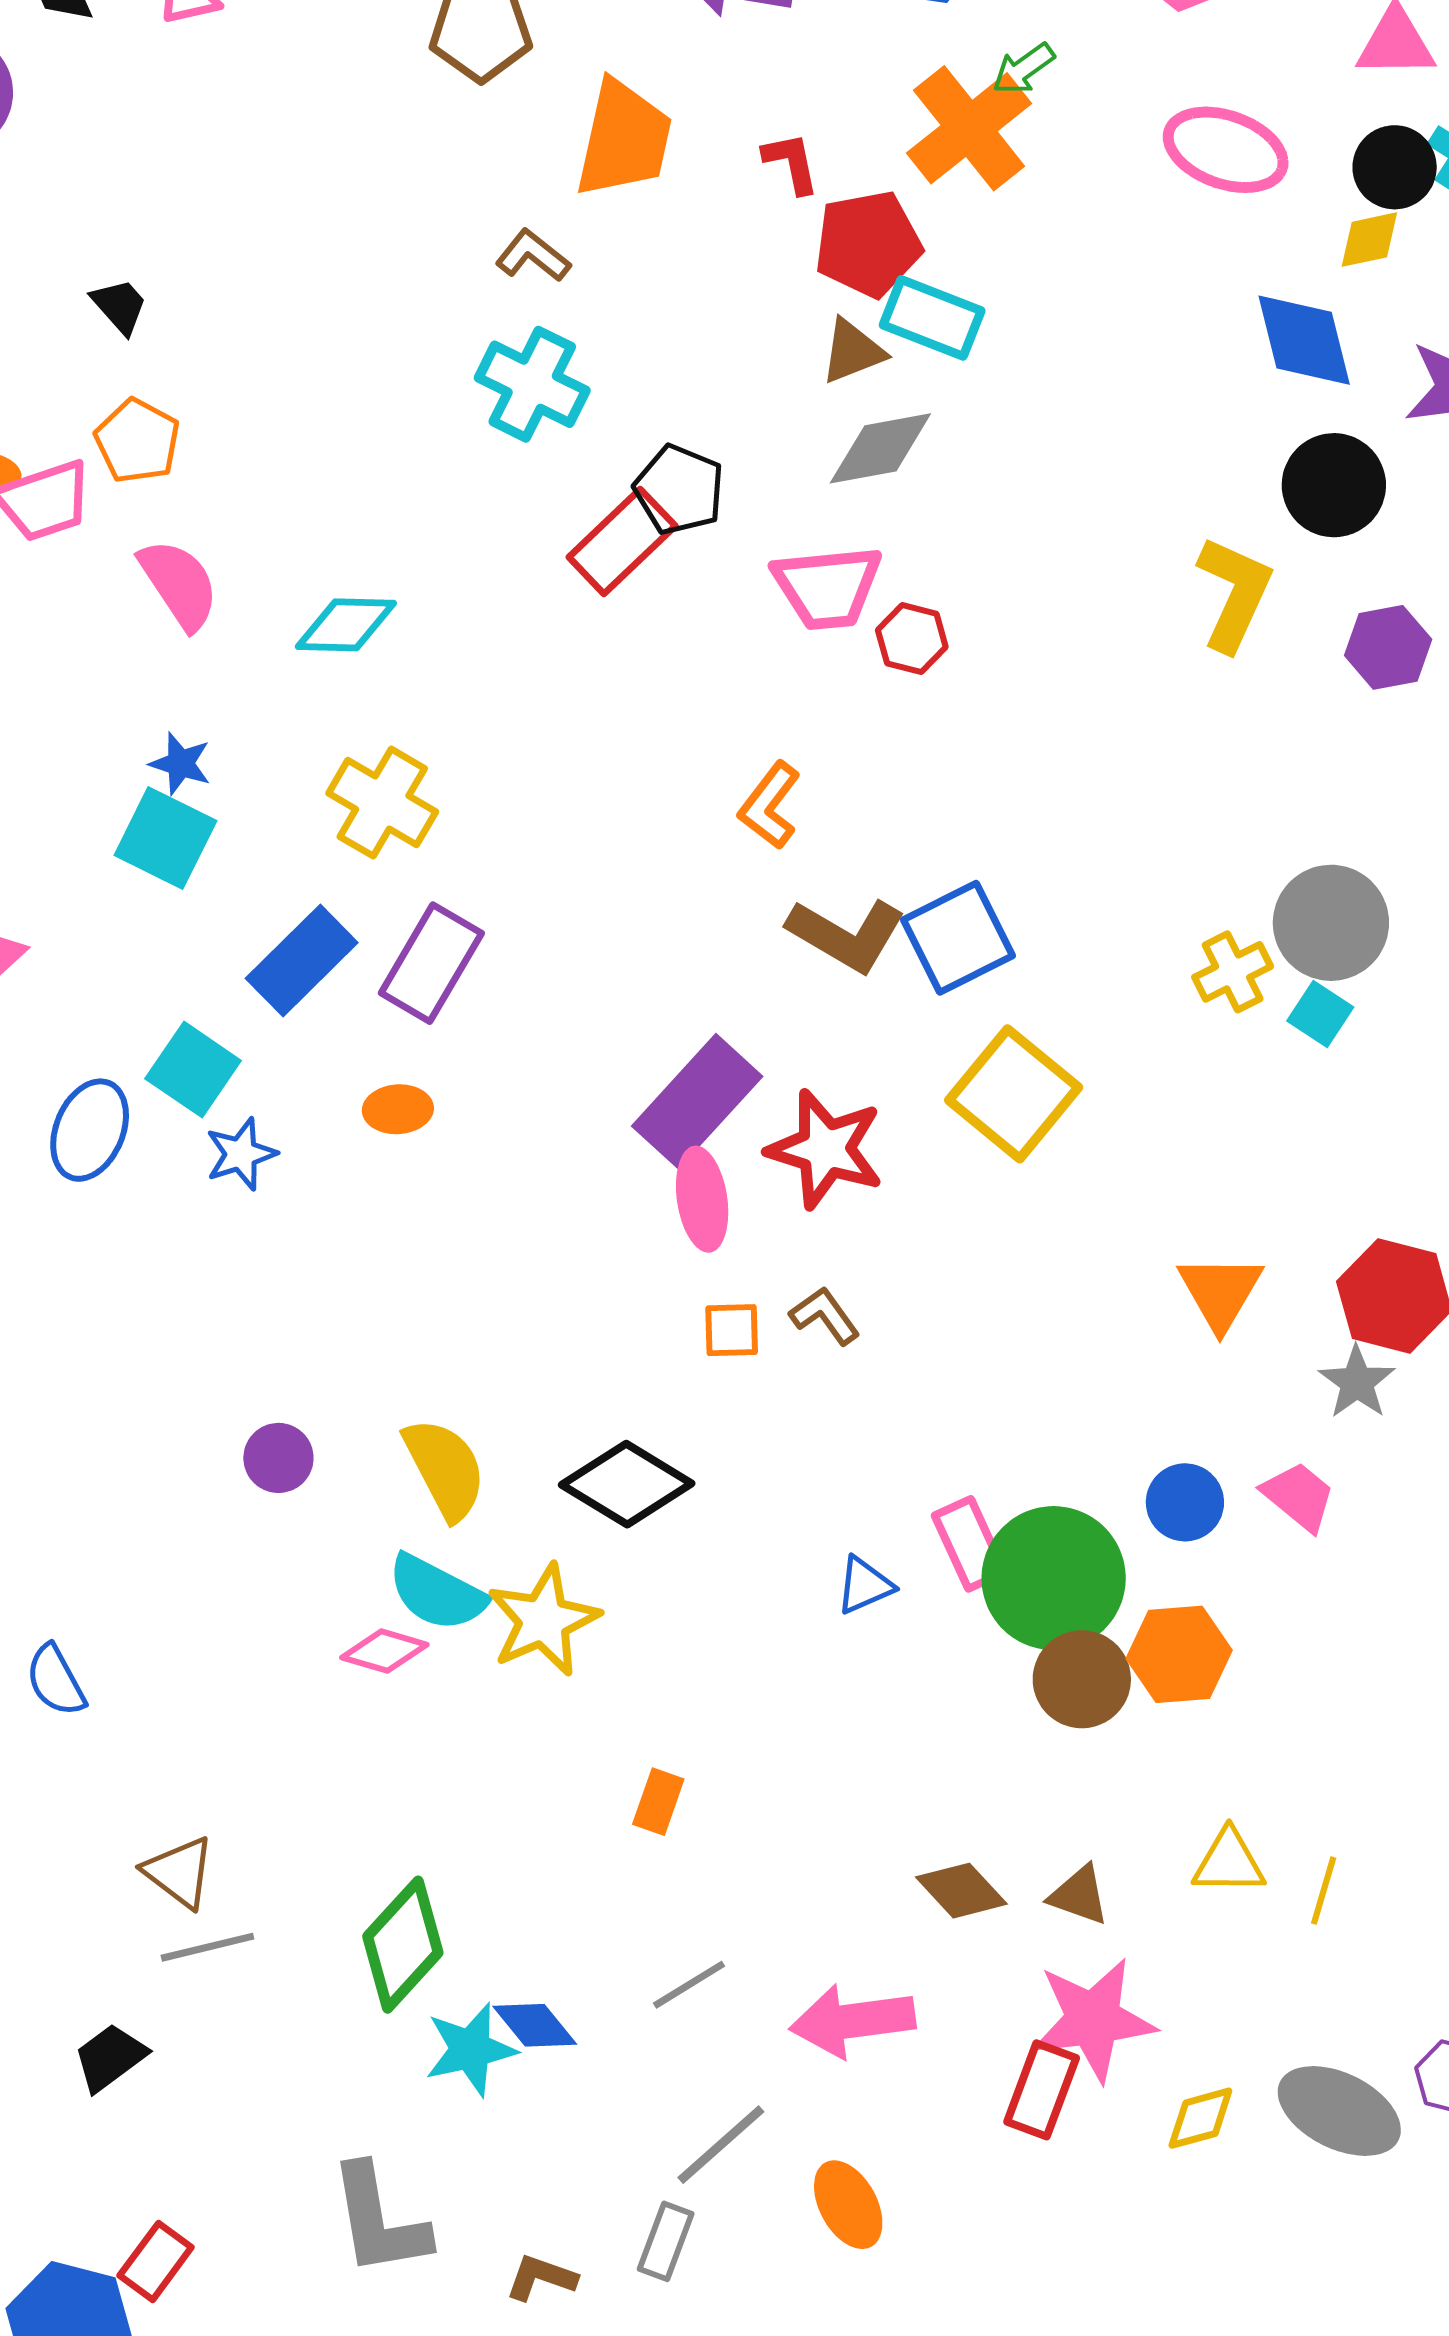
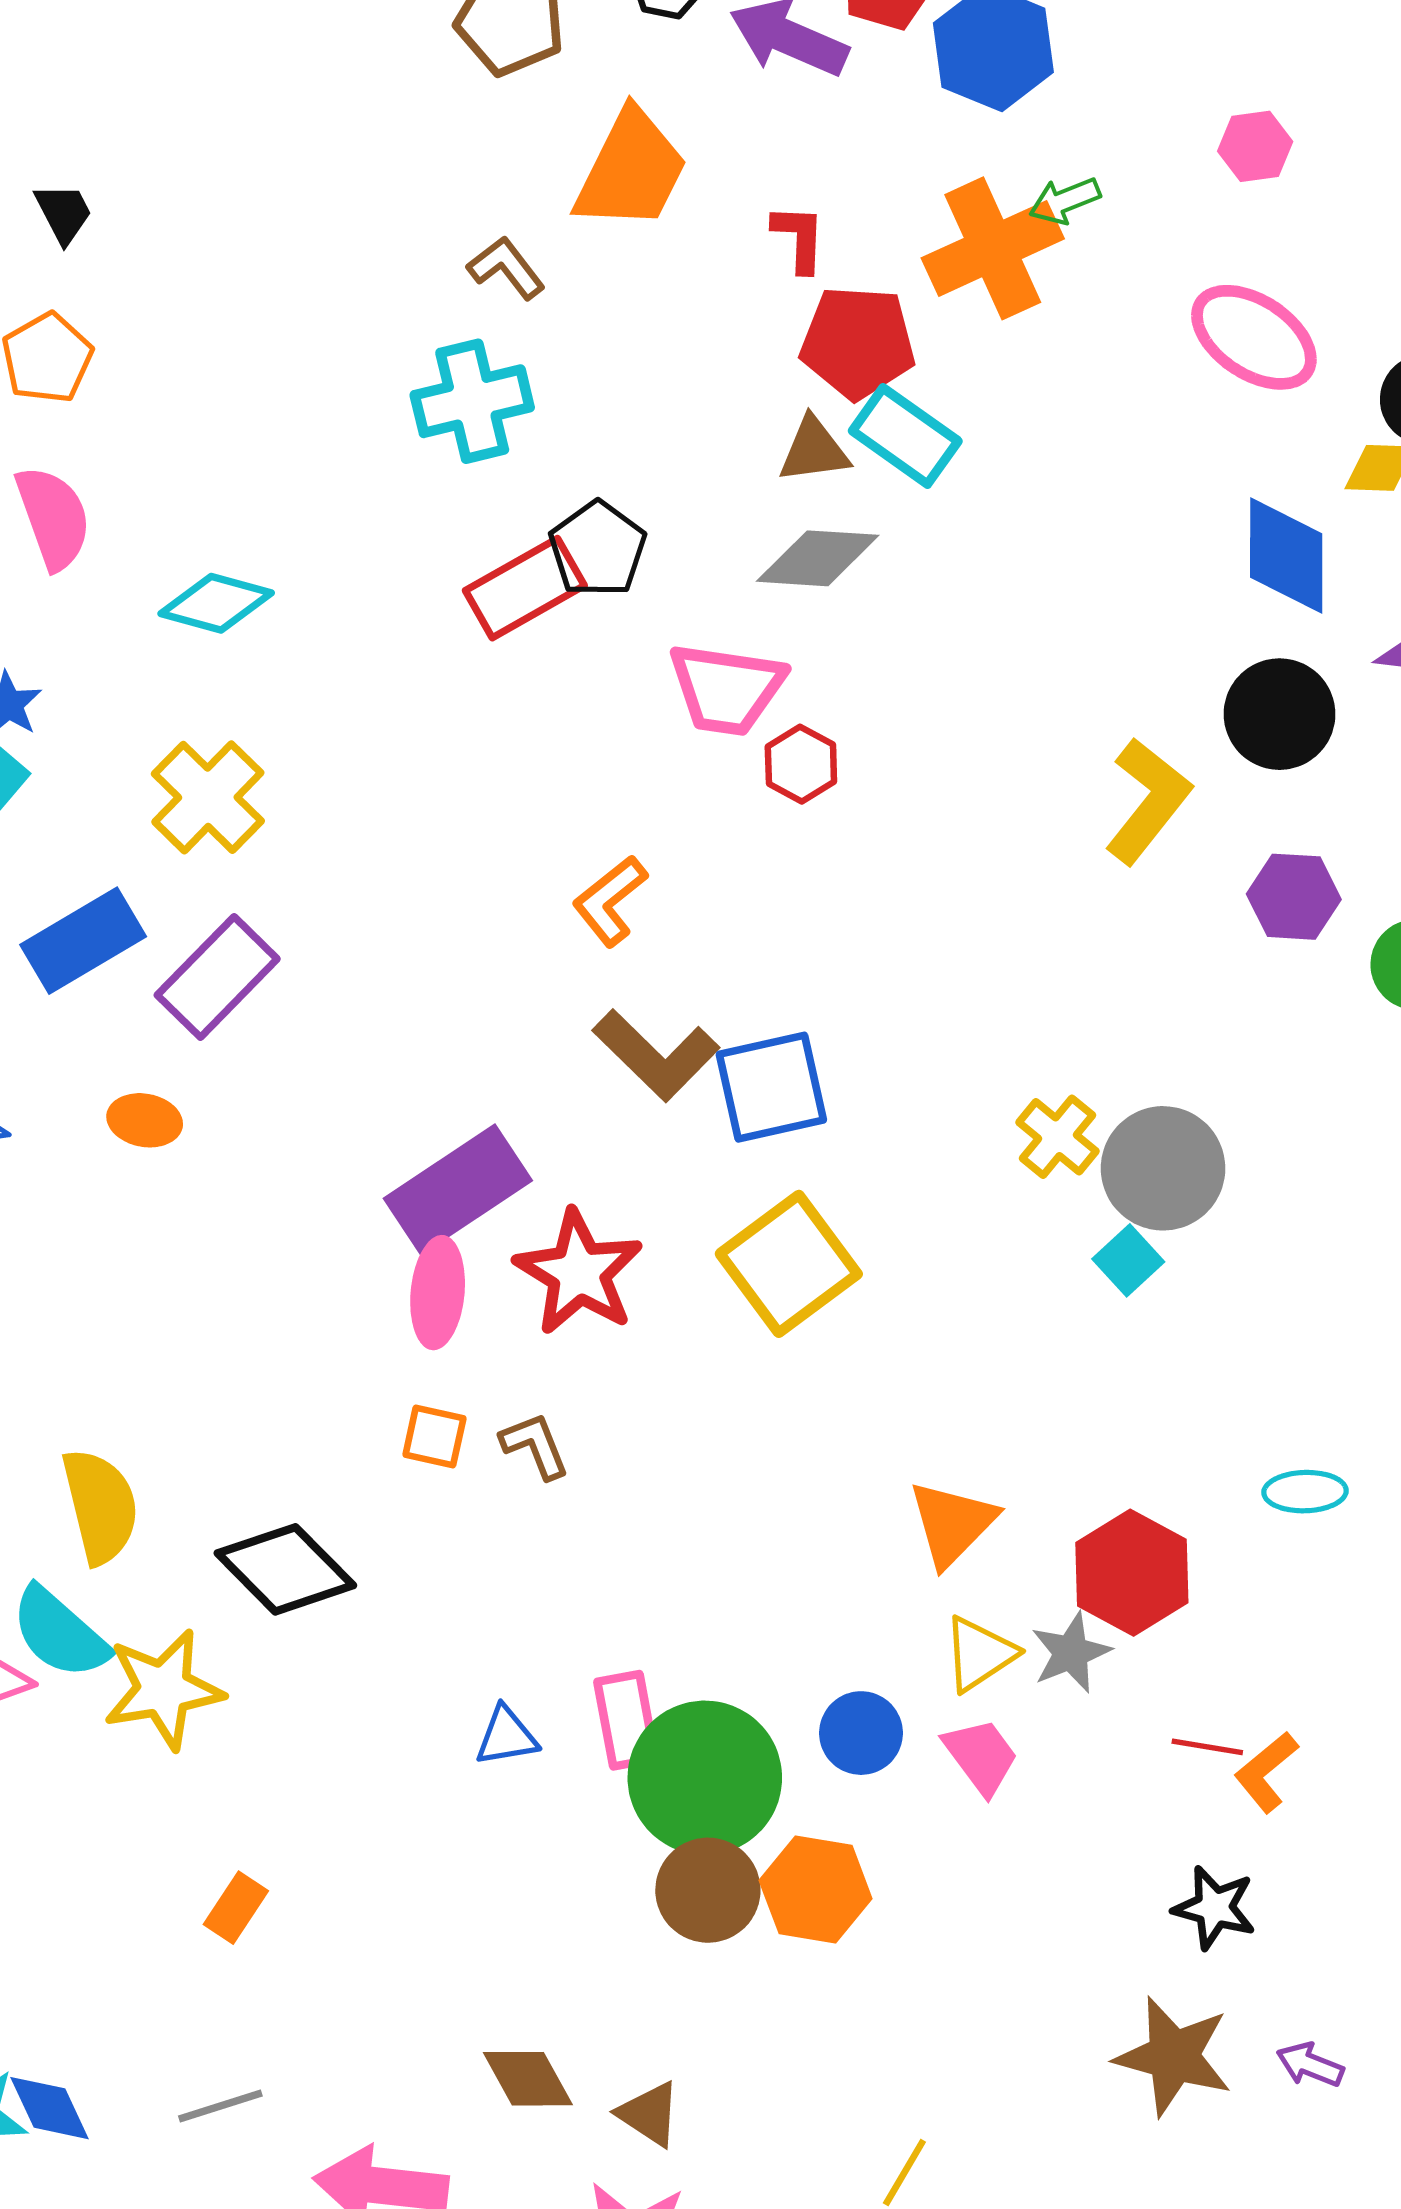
cyan cross: (532, 384) -> (472, 401), turned 36
yellow cross: (1233, 972) -> (1057, 1137), moved, turned -38
yellow triangle: (1229, 1862) -> (979, 1654), moved, turned -48

